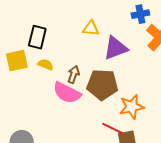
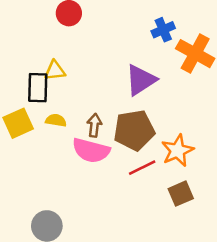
yellow triangle: (91, 28) -> (55, 71), moved
red line: (112, 128) -> (142, 168), moved, turned -40

